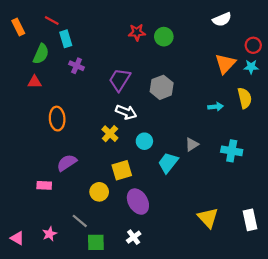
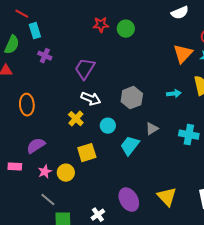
gray hexagon: (162, 87) -> (132, 98), moved
purple ellipse: (138, 202) -> (129, 200), moved
pink star: (50, 234) -> (45, 172), moved

